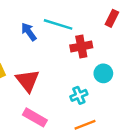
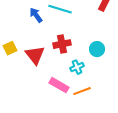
red cross: (81, 46) -> (62, 44), moved
pink rectangle: (35, 117) -> (59, 85), moved

